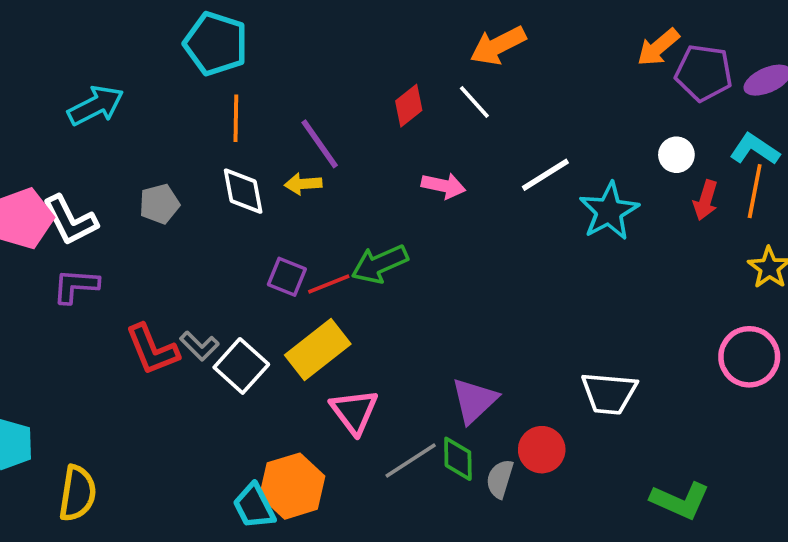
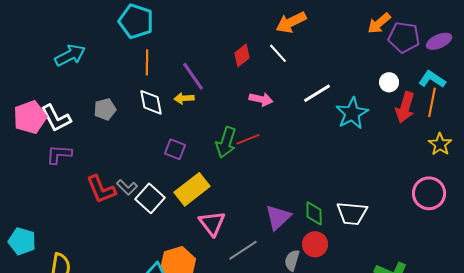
red arrow: (706, 200) -> (405, 107), size x1.4
green arrow: (380, 264) -> (226, 142), turned -48
red line: (329, 284) -> (248, 139), moved
green diamond: (458, 459) -> (314, 213), moved

